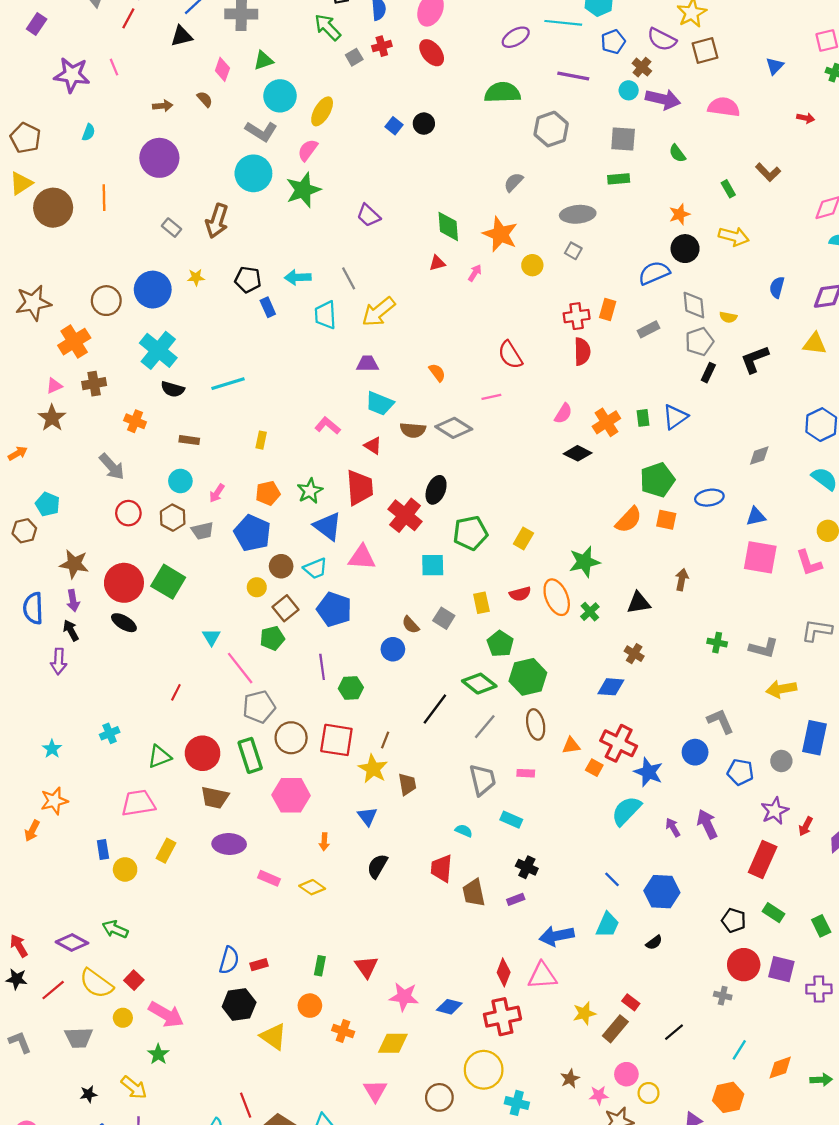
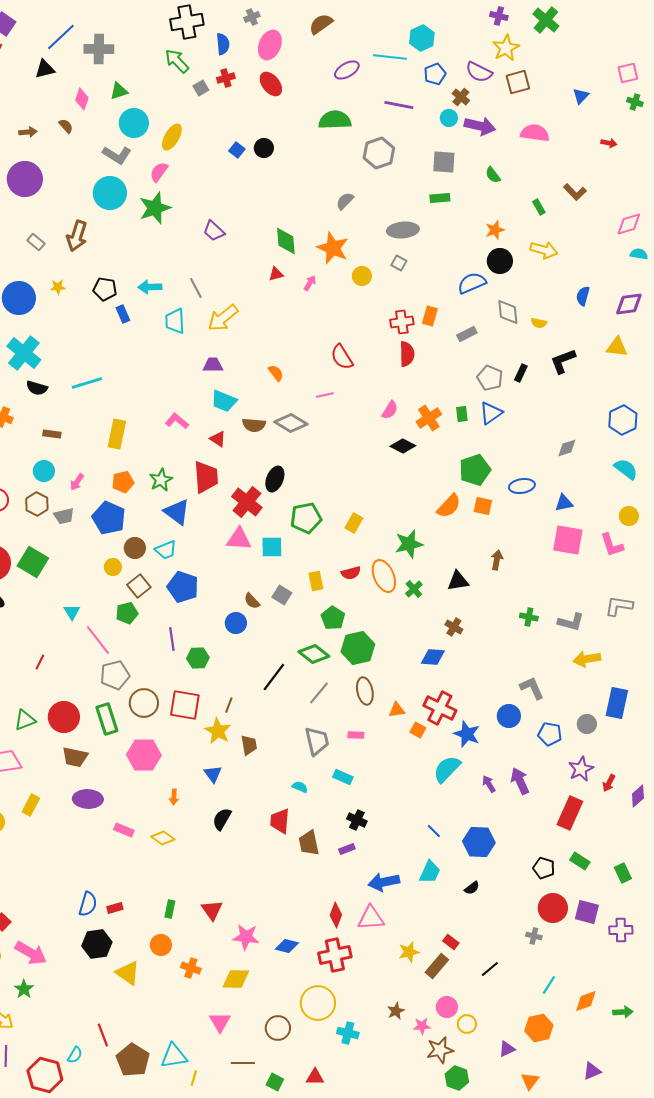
gray pentagon: (699, 342) -> (490, 378), moved, turned -30
yellow rectangle: (261, 440) -> (117, 434), size x1.8
pink triangle: (362, 557) -> (239, 539), moved

